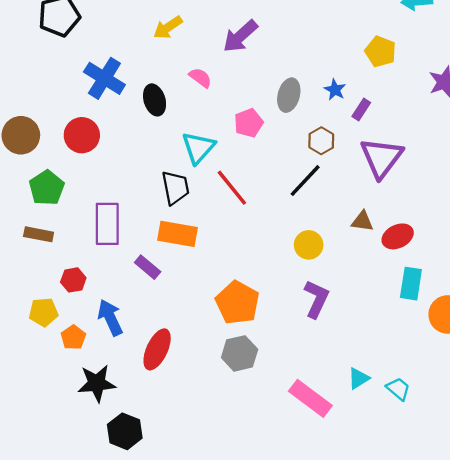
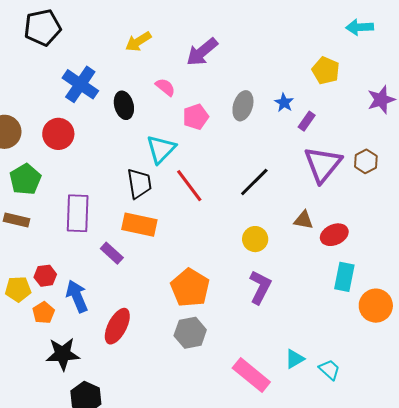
pink pentagon: (249, 123) -> (196, 117), moved
brown hexagon: (321, 141) -> (366, 161), moved
red hexagon: (73, 280) -> (45, 276), moved

